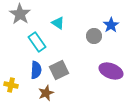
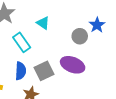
purple ellipse: (111, 71) -> (73, 65), moved

